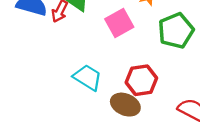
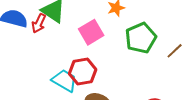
red hexagon: (141, 80) -> (83, 72), moved

